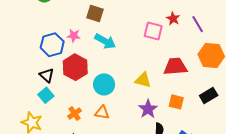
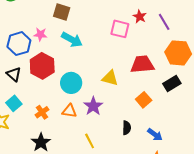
cyan square: (46, 95) -> (14, 103), moved
black rectangle: (209, 95) -> (172, 83), moved
orange square: (176, 102) -> (144, 100), turned 35
purple star: (148, 109) -> (93, 106), moved

